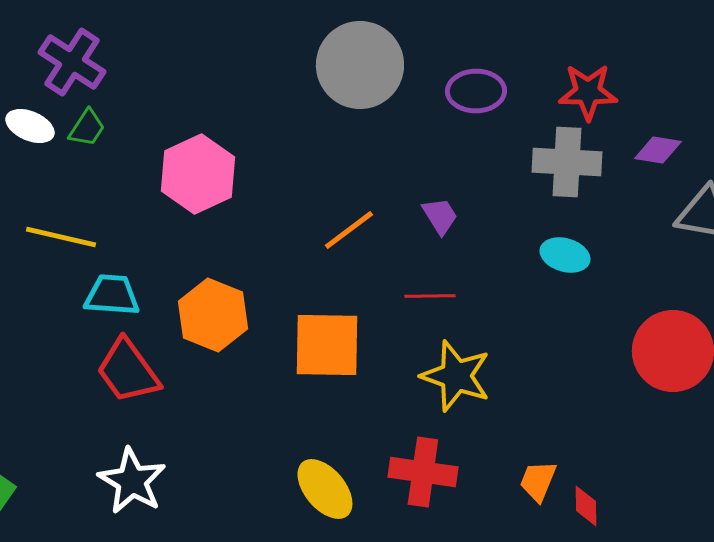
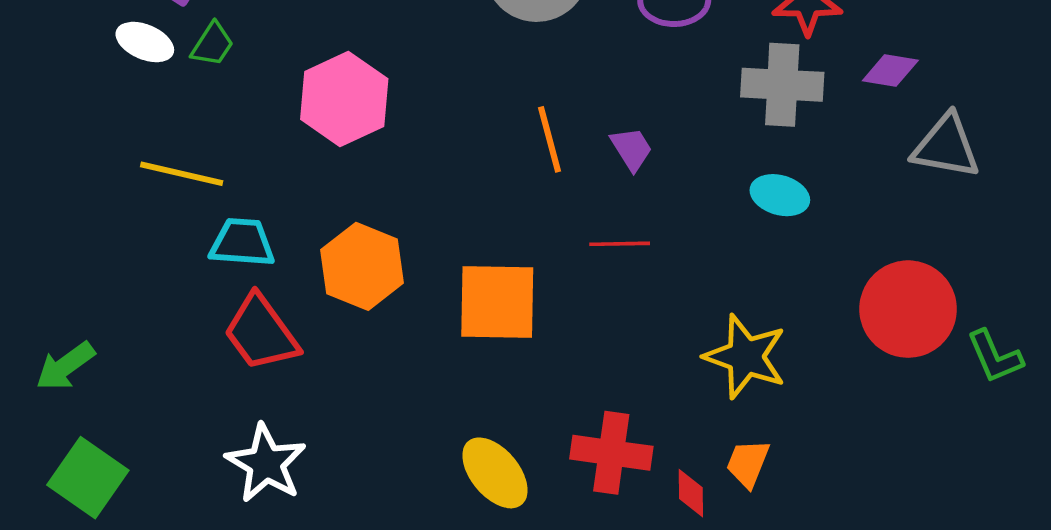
orange line: (349, 230) -> (550, 139), moved, turned -68
yellow star: (456, 376) -> (745, 357), moved
red diamond: (586, 506) -> (691, 493), moved

